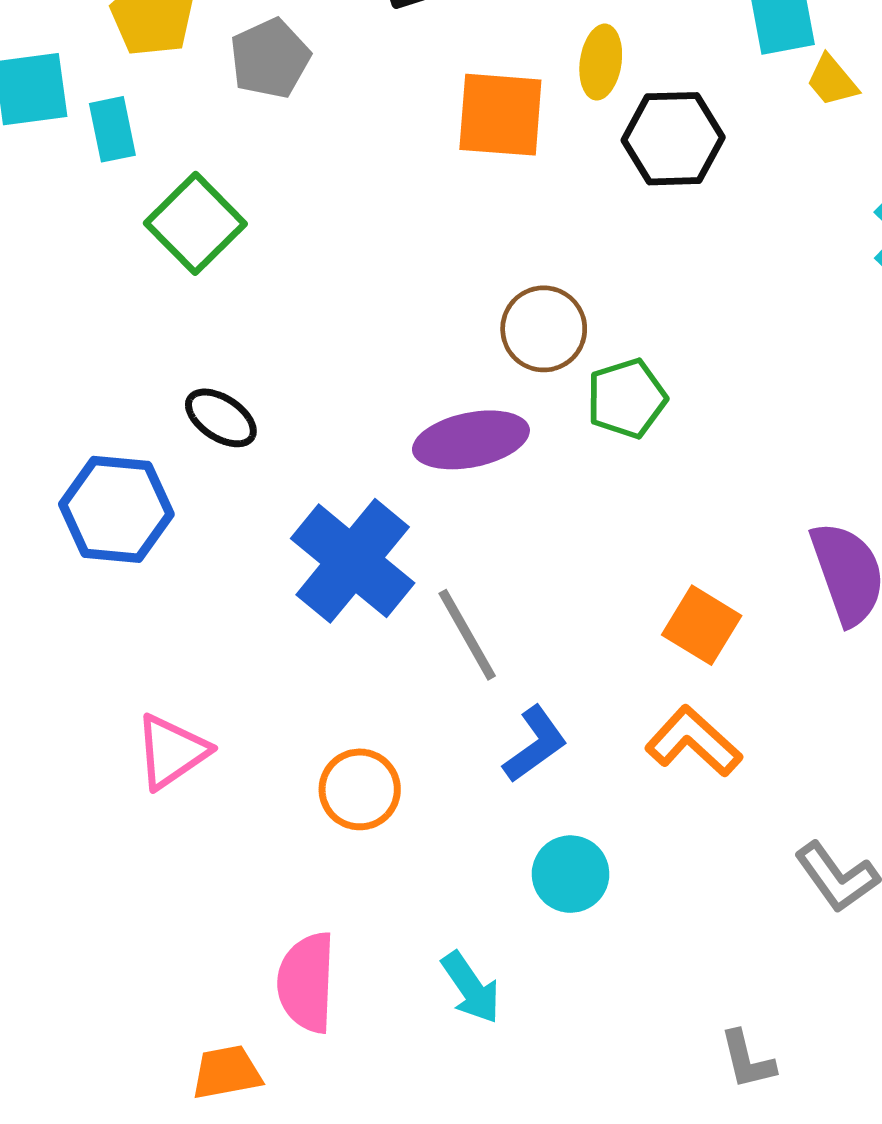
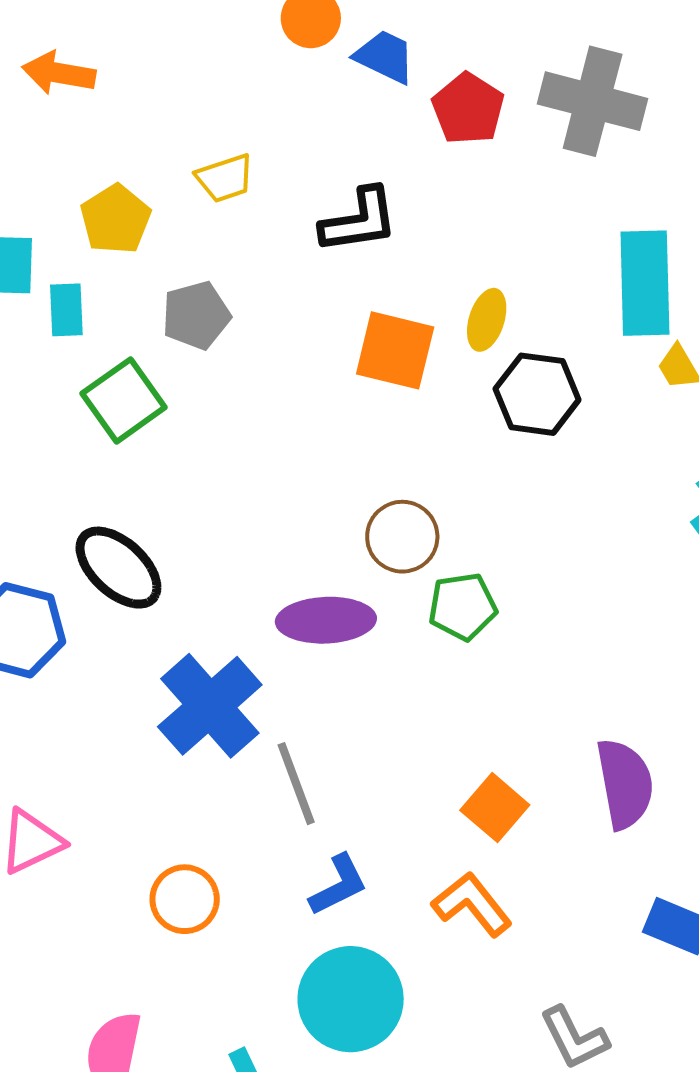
gray pentagon: (270, 58) -> (196, 315), moved
black ellipse: (221, 418) -> (118, 568), size x1.5
cyan circle: (571, 874) -> (351, 999), size x1.6

